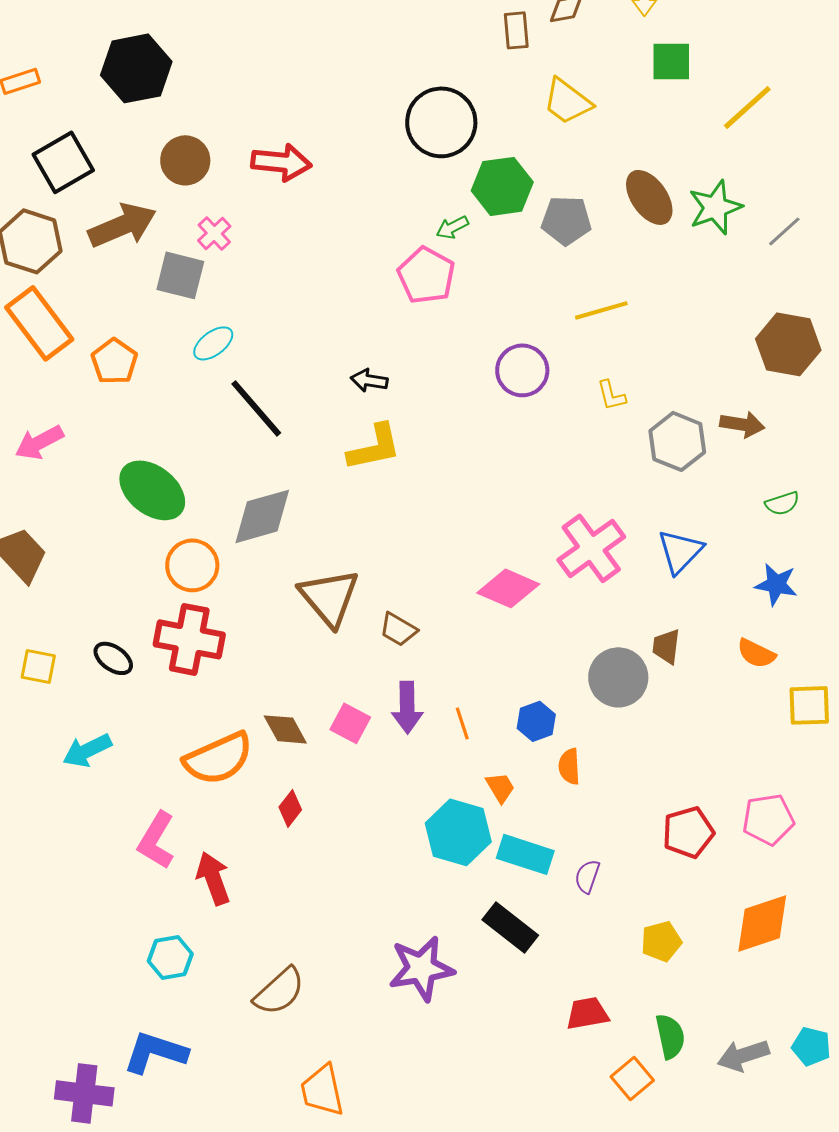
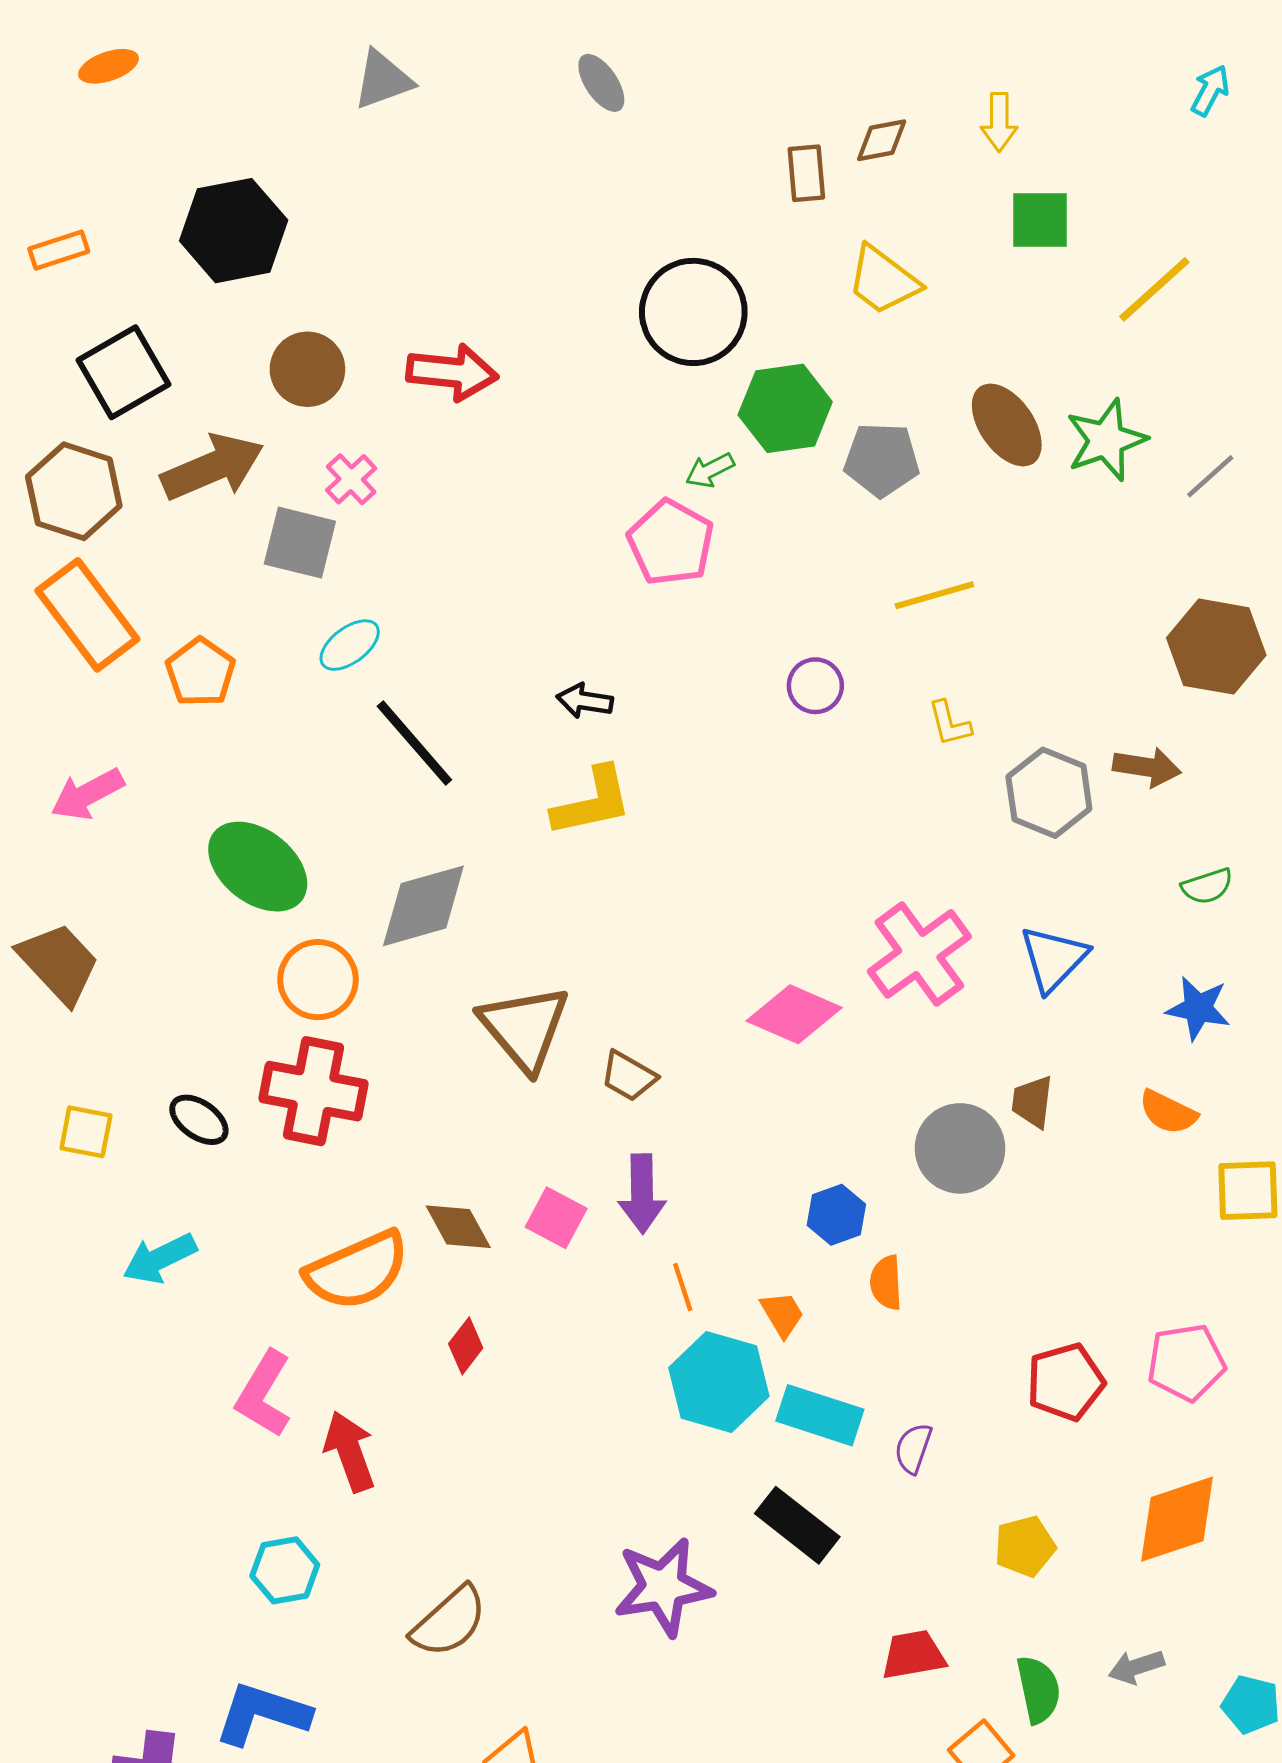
purple circle: (522, 370) -> (815, 686), size x0.7
orange line: (462, 723) -> (683, 1287), moved
gray arrow: (743, 1055) -> (1136, 1667), moved, size x0.7

